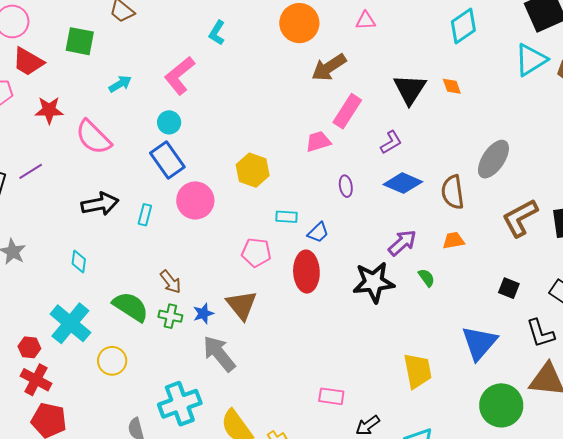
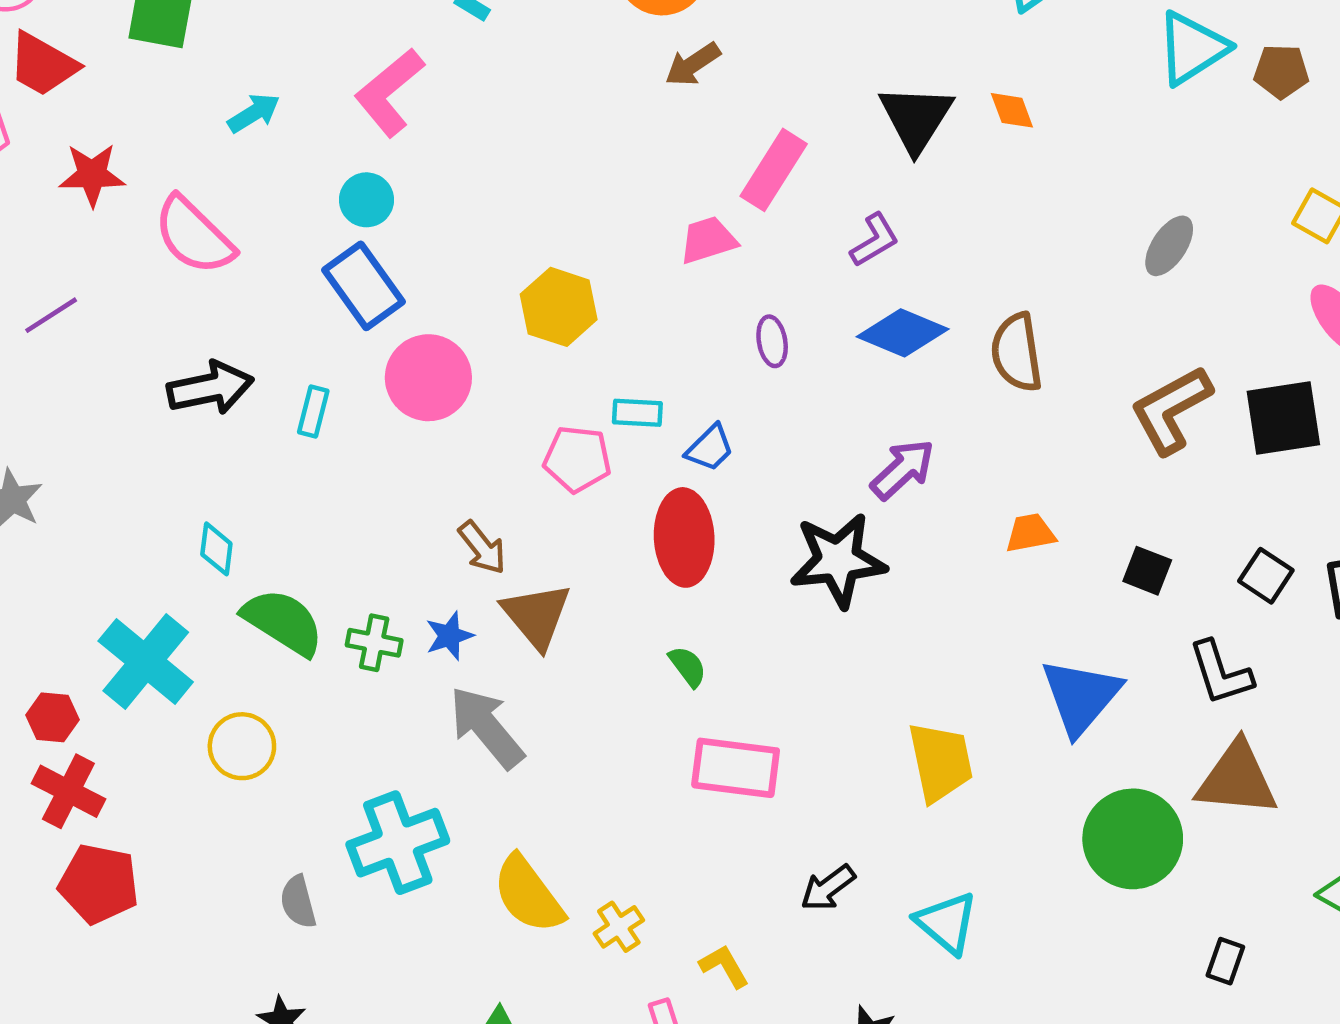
brown arrow: (329, 67) -> (693, 64), moved, size x0.7
gray ellipse: (493, 159) -> (1169, 246), moved, size x0.7
orange trapezoid: (454, 240) -> (1030, 533), moved
pink pentagon: (256, 252) -> (577, 459), moved
cyan diamond: (79, 262) -> (216, 549), moved
green semicircle: (427, 278) -> (688, 666), moved
brown arrow: (171, 282) -> (482, 548), moved
pink rectangle: (331, 396) -> (736, 768), moved, size x1.5

